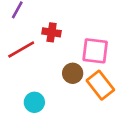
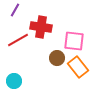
red cross: (52, 32) -> (41, 27), size x1.5
cyan circle: (34, 102) -> (14, 81), moved

